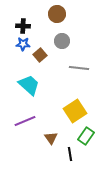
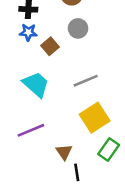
gray line: (79, 68) -> (86, 81), moved, turned -30
black line: (70, 154) -> (77, 172), moved

